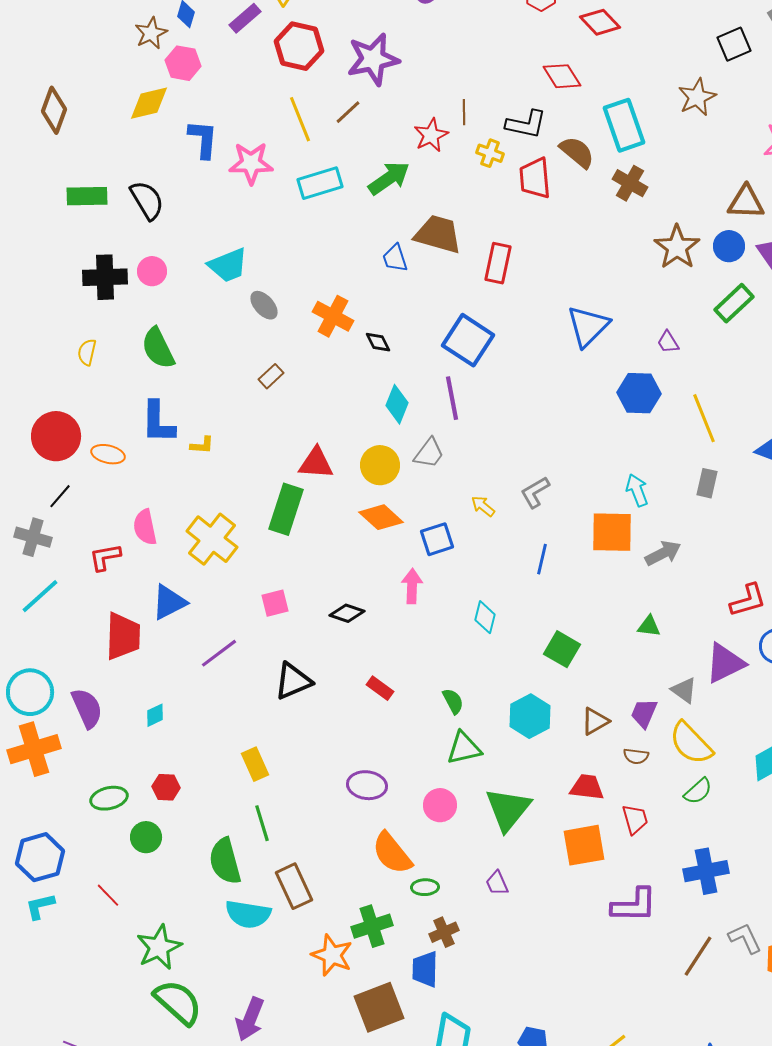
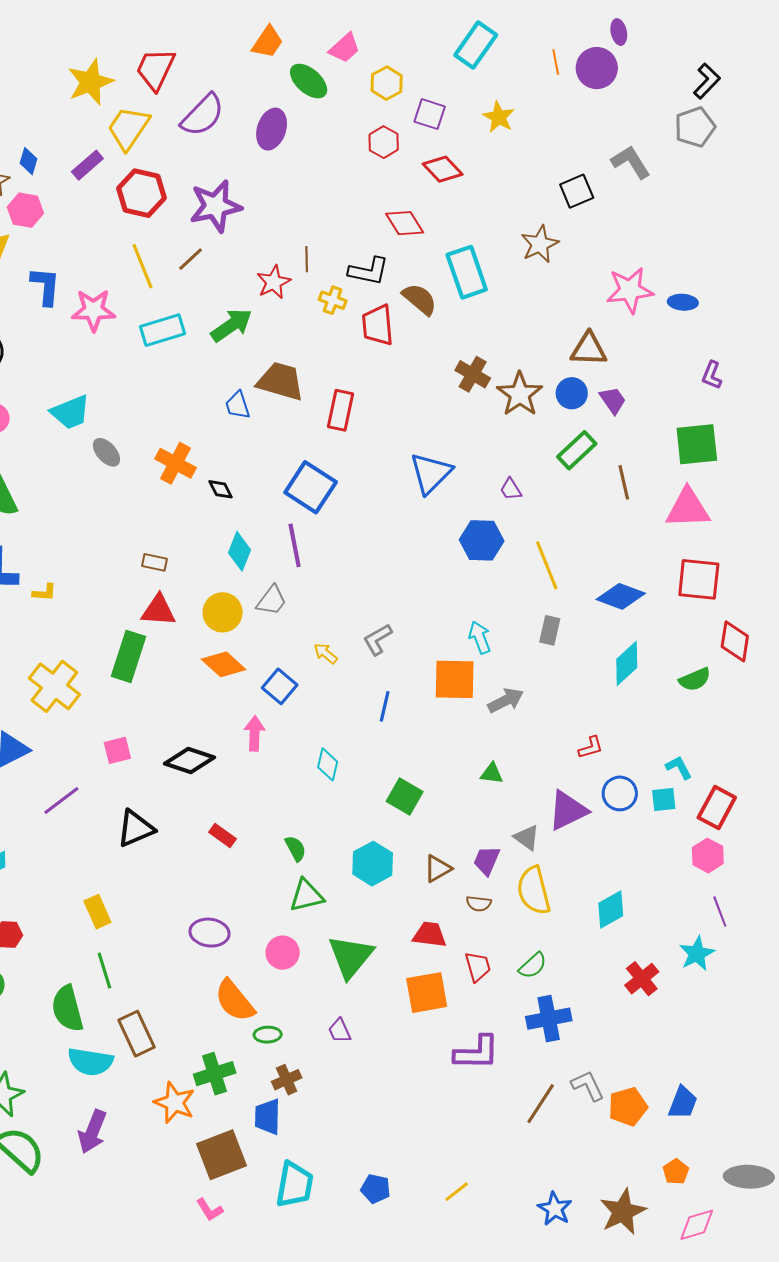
brown cross: (630, 183) -> (473, 374), moved
brown rectangle: (271, 376) -> (154, 562), moved, turned 55
blue square: (437, 539) -> (280, 686), turned -32
red L-shape: (748, 600) -> (591, 747), size x0.7
black diamond: (347, 613) -> (190, 760), size x1.4
yellow semicircle: (691, 743) -> (534, 891), turned 30
green semicircle: (698, 791) -> (533, 966), moved
purple arrow: (250, 1019) -> (92, 1132), moved

